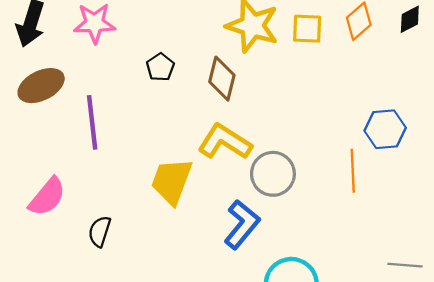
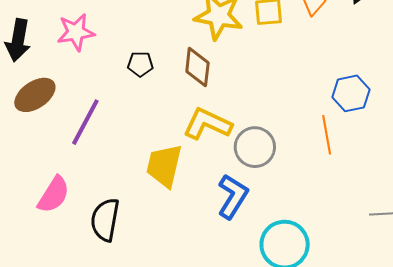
black pentagon: (160, 67) -> (140, 64), turned -30
purple line: (92, 122) -> (85, 122), turned 42
black semicircle: (100, 231) -> (105, 220), size x1.5

